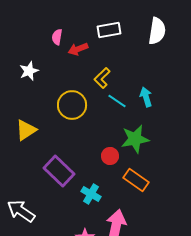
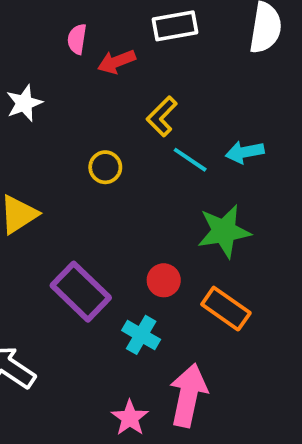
cyan arrow: (146, 97) -> (245, 152), turned -84
yellow circle: (72, 105) -> (105, 167), size x0.6
red circle: (110, 156) -> (164, 280), moved

